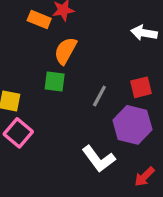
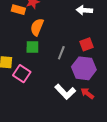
pink square: (18, 133) -> (22, 74), moved
red arrow: (144, 177) -> (87, 93), moved, turned 88

